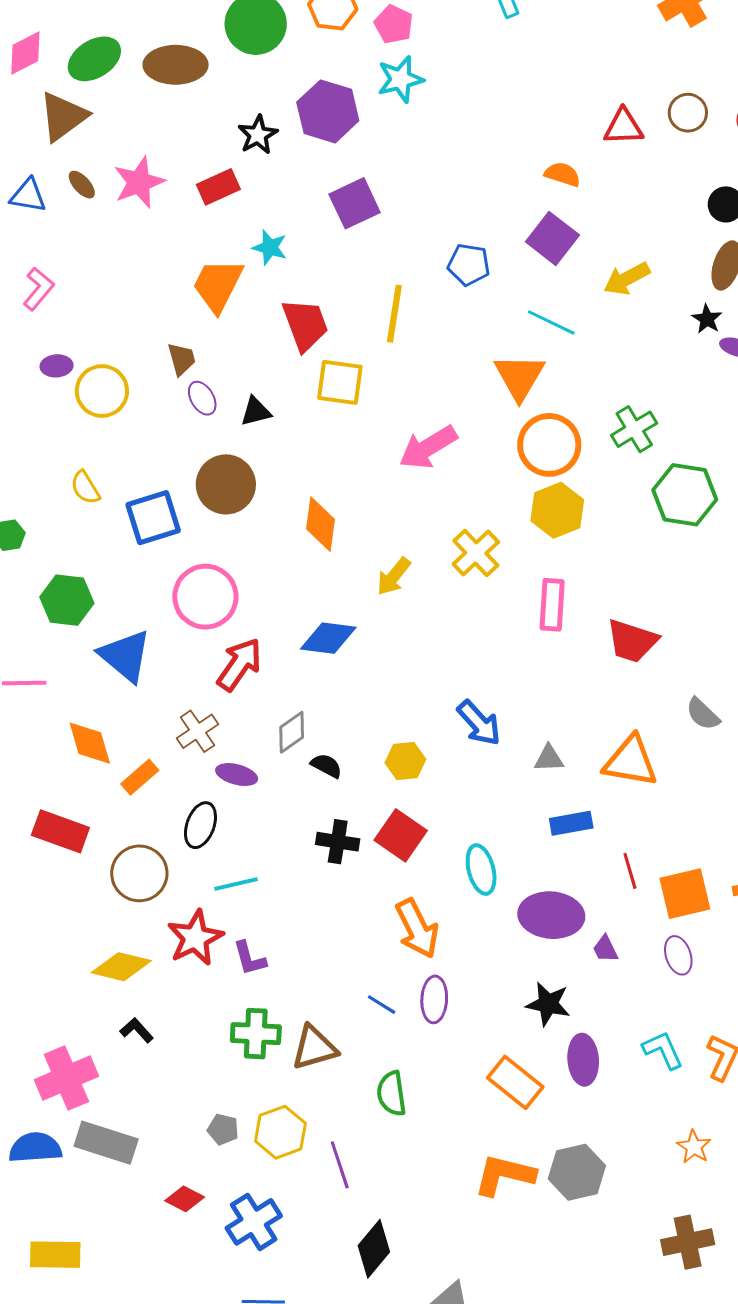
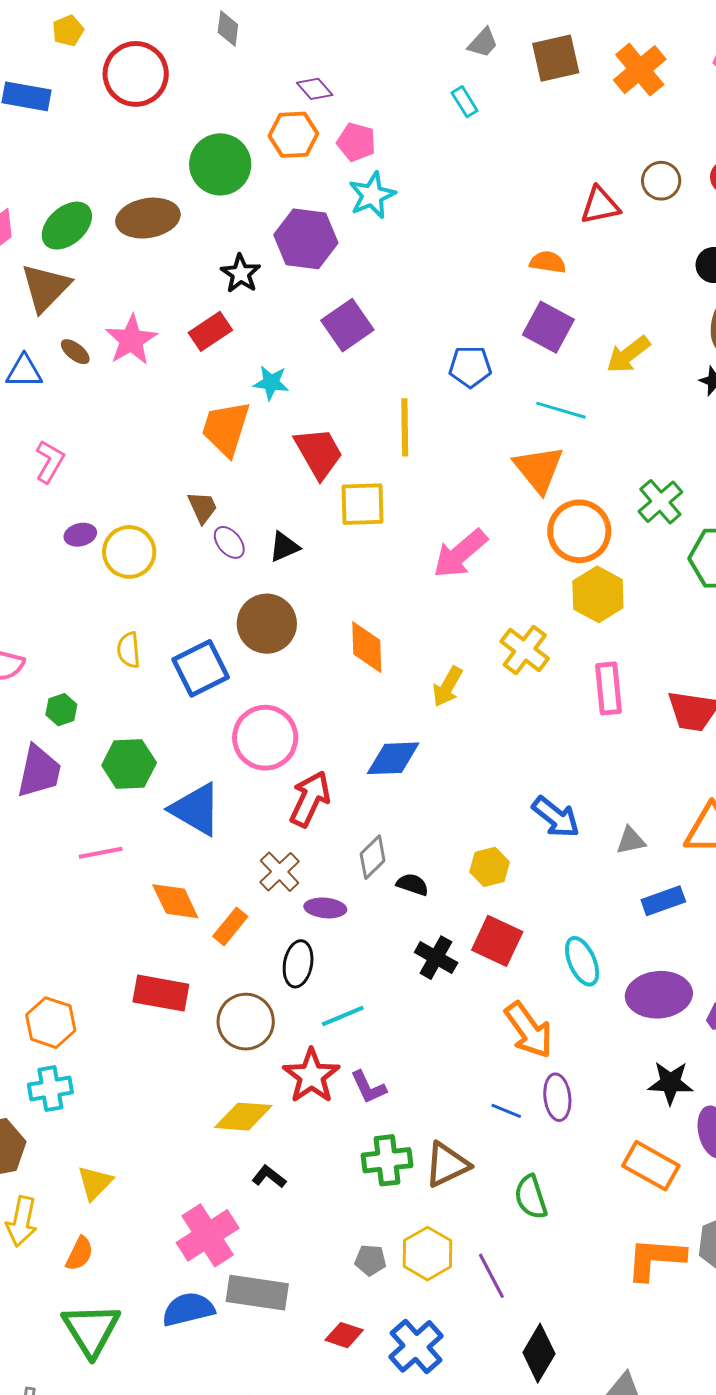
yellow semicircle: (85, 488) -> (129, 650), turned 36
black cross: (338, 842) -> (436, 958), turned 30

